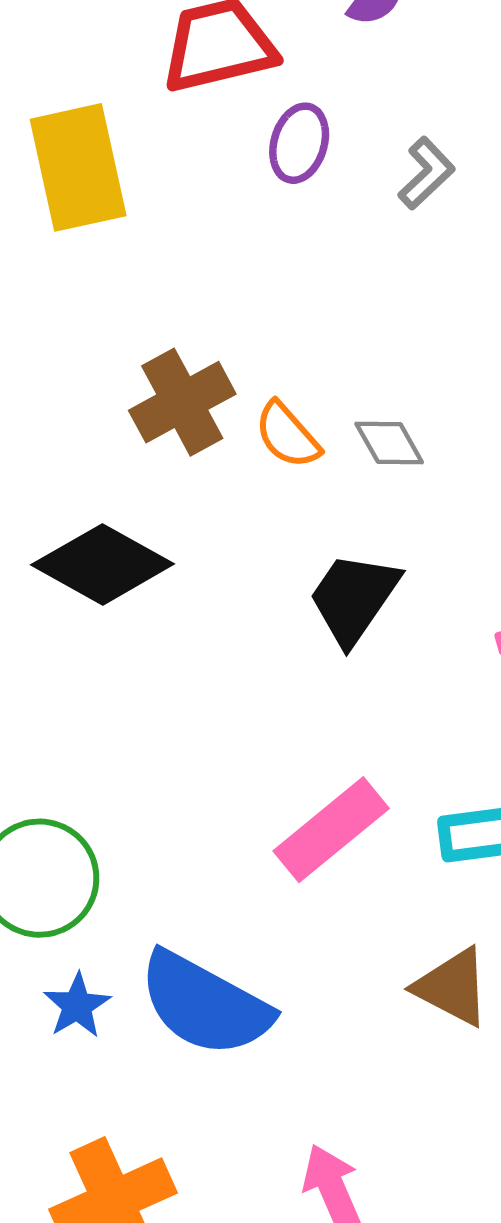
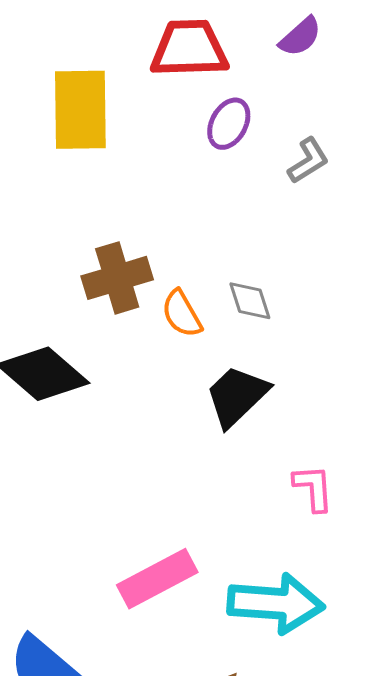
gray diamond: (389, 443) -> (250, 301), moved
black trapezoid: (354, 598) -> (237, 396), moved

